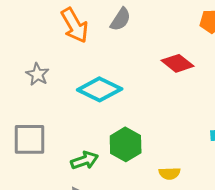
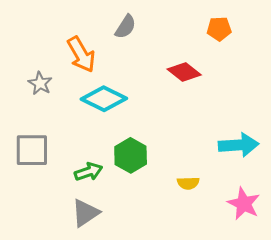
orange arrow: (75, 25) -> (81, 55), moved
yellow semicircle: (170, 173) -> (188, 183), moved

